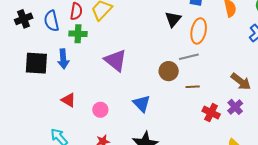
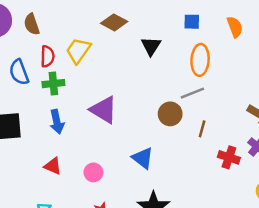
black triangle: (173, 19) -> (151, 46), moved
blue arrow: (63, 59) -> (57, 122), moved
brown line: (193, 87) -> (202, 129), turned -64

